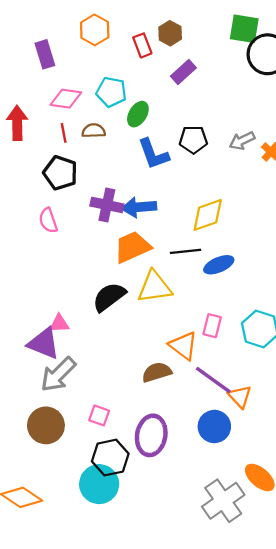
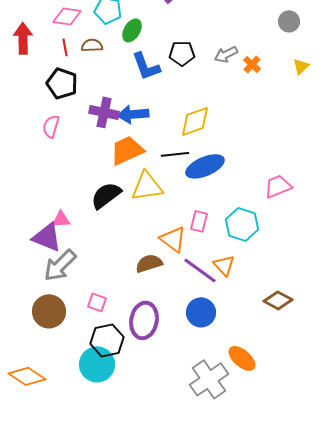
pink semicircle: (48, 220) -> (51, 126), turned 35
blue ellipse: (219, 265) -> (205, 166), size x1.4
orange triangle: (240, 397) -> (224, 265), moved

